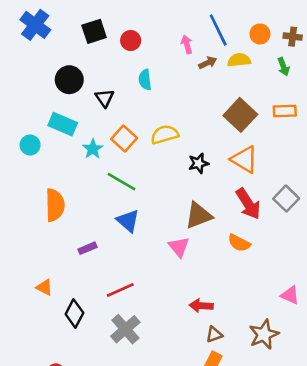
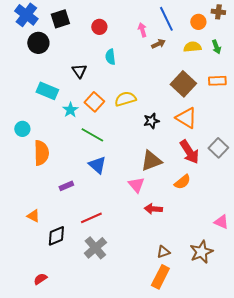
black square: (94, 31) -> (60, 19), moved
brown cross: (293, 37) -> (218, 12), moved
yellow semicircle: (239, 60) -> (192, 47), moved
black circle: (69, 80) -> (38, 43), moved
cyan circle: (30, 145) -> (22, 129), moved
orange semicircle: (239, 243) -> (182, 182), turned -66
red arrow: (201, 306) -> (153, 209), moved
black diamond: (74, 314) -> (56, 236), turned 40

